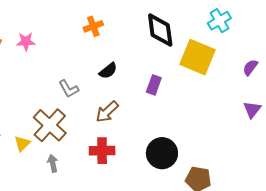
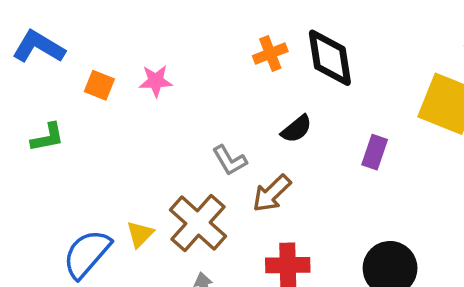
black diamond: (160, 30) -> (330, 58), moved
brown arrow: (107, 112) -> (272, 193), moved
yellow triangle: (22, 144) -> (140, 234), moved

